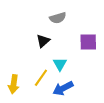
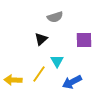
yellow arrow: (14, 84) -> (13, 80), turned 84
blue arrow: (63, 88) -> (72, 82), moved

